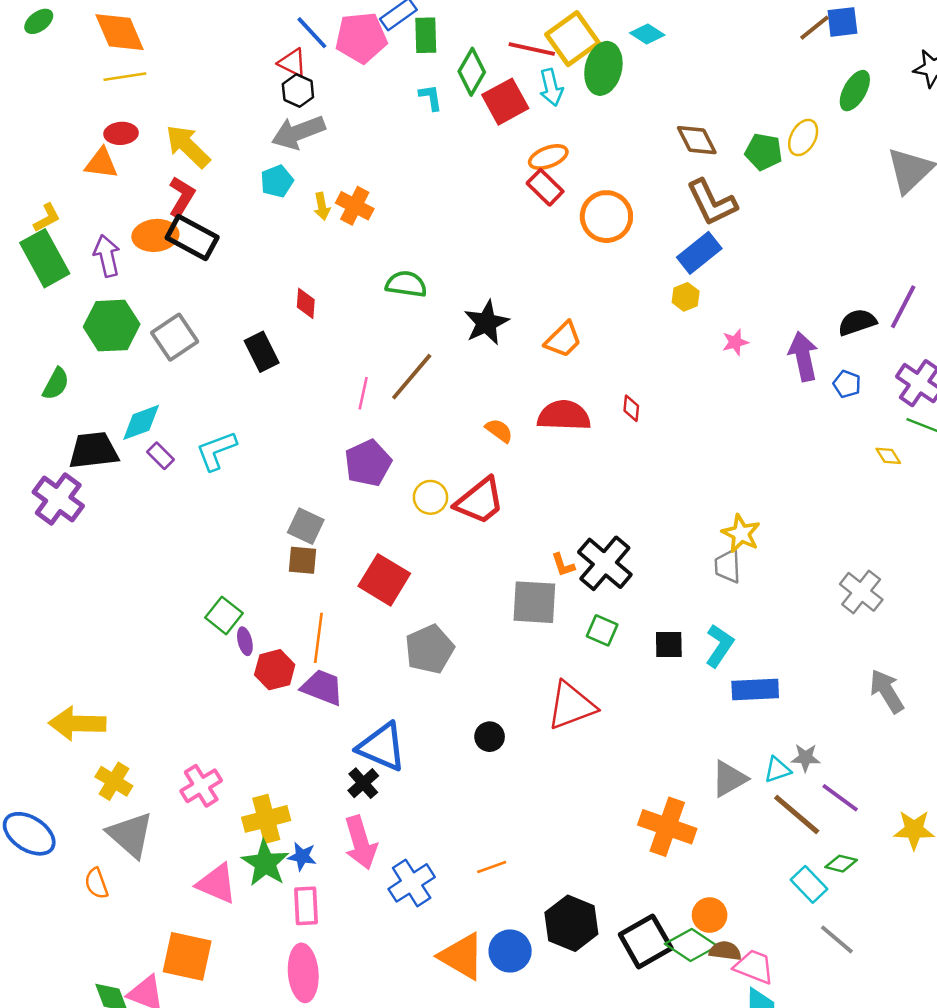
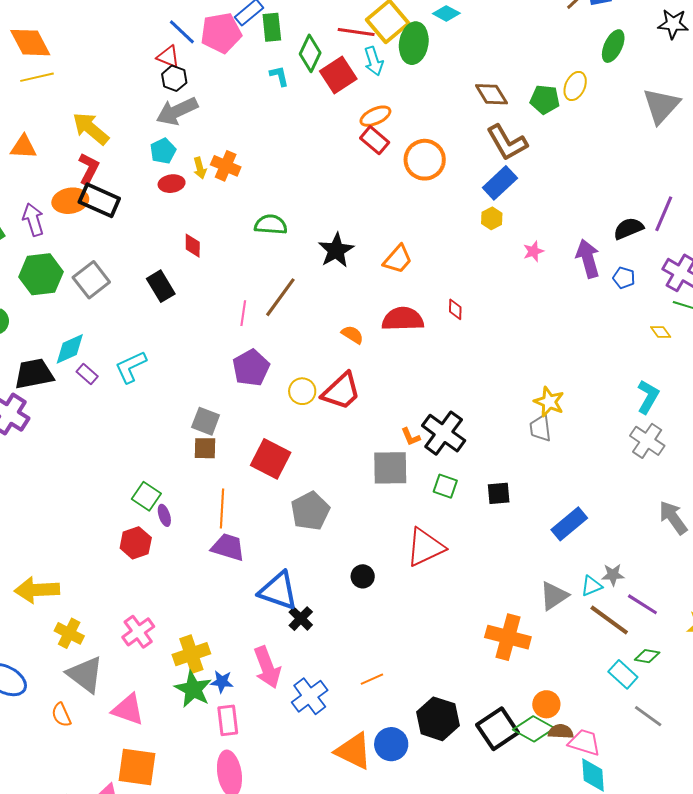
red ellipse: (121, 133) -> (172, 184), moved
cyan L-shape: (719, 646) -> (648, 397), moved
red hexagon: (275, 670) -> (136, 543), moved
blue rectangle: (755, 690) -> (569, 524), turned -33
black cross: (363, 783) -> (301, 619), moved
pink triangle: (217, 884) -> (128, 709), moved

